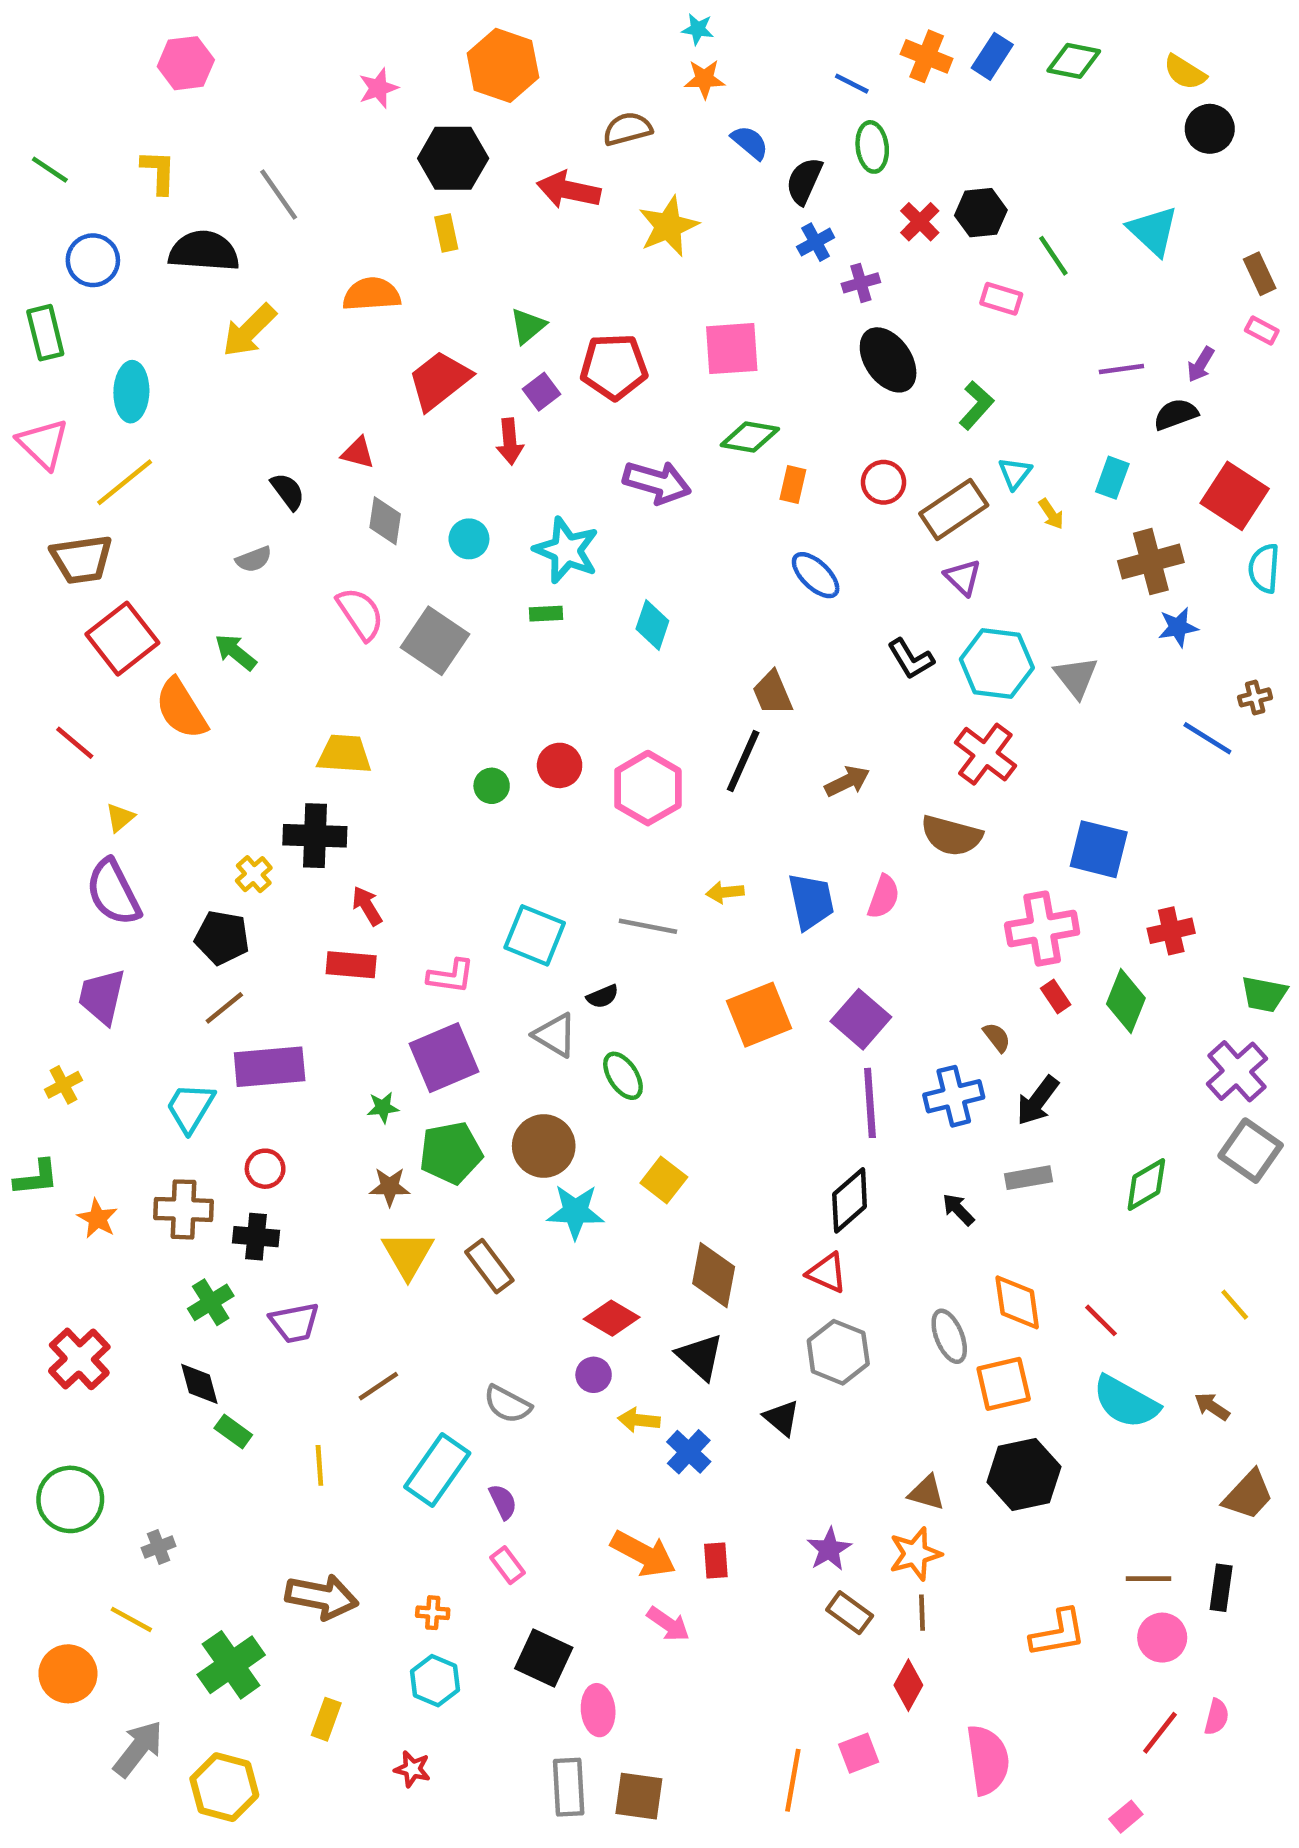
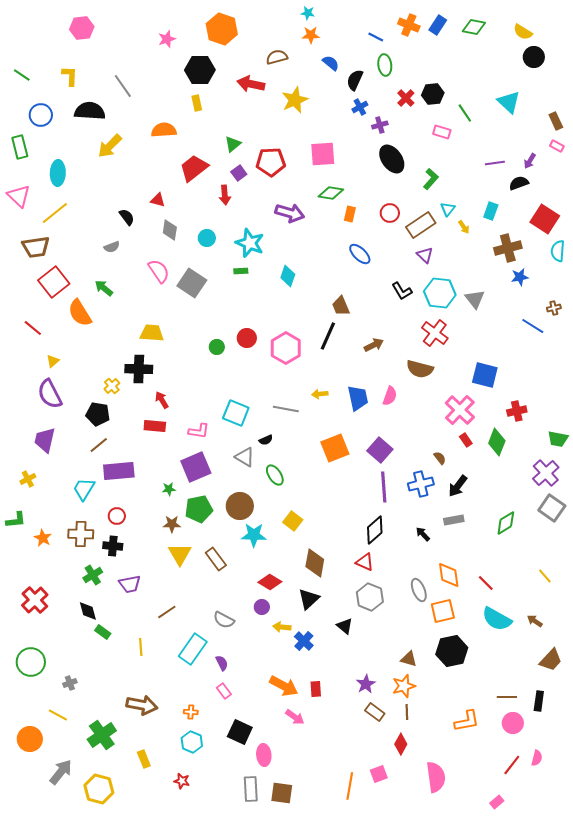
pink cross: (1042, 929) -> (460, 410), turned -36
black triangle: (700, 1357) -> (309, 599), turned 35
yellow rectangle: (326, 1719) -> (144, 759), turned -42

